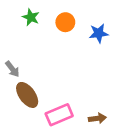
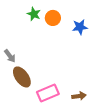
green star: (31, 17) -> (34, 14), moved

